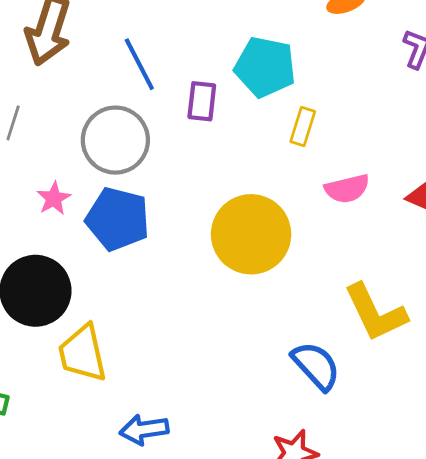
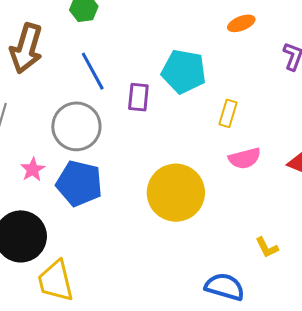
yellow rectangle: (303, 127) -> (228, 113), moved
yellow L-shape: (375, 313) -> (267, 248), size x0.5
blue semicircle: (316, 366) -> (225, 287), turned -30

